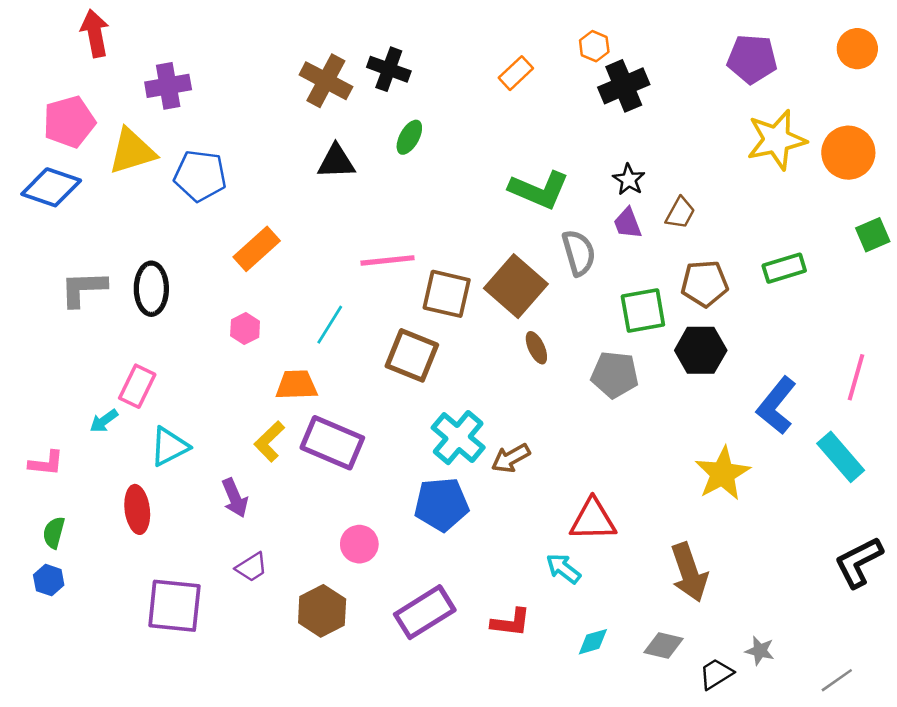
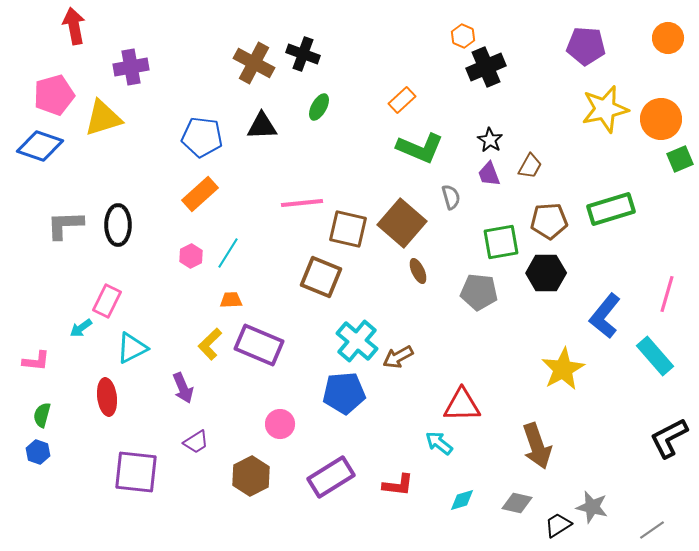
orange rectangle: (516, 73) -> (402, 100), moved
blue pentagon: (200, 176) -> (202, 137), moved
green square: (873, 235) -> (680, 159), moved
gray semicircle: (579, 253) -> (451, 197), size x0.7
green rectangle: (784, 268) -> (611, 209), size x1.4
cyan line: (330, 325) -> (228, 253), moved
orange trapezoid: (296, 385) -> (231, 300), size x0.7
gray star: (760, 651) -> (592, 507), size x1.4

